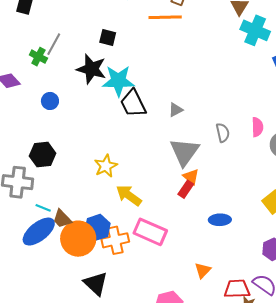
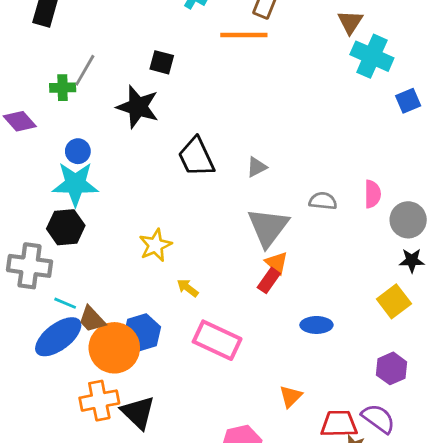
green cross: (38, 57) -> (63, 88), turned -30
cyan star: (118, 81) -> (75, 184), moved
gray semicircle: (223, 133) -> (323, 201), turned -72
yellow arrow: (129, 195) -> (188, 288), size x0.6
orange cross: (115, 240) -> (99, 401), moved

